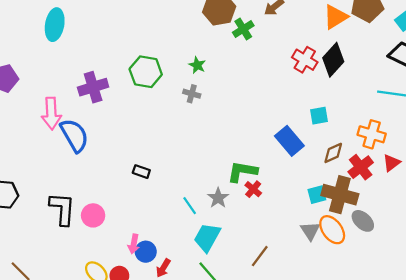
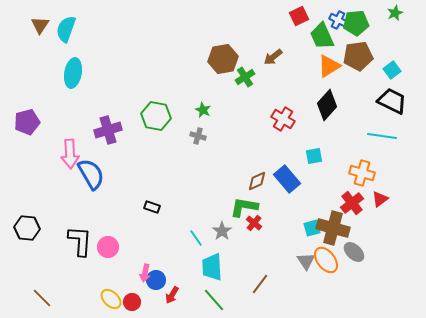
red cross: (305, 60) -> (283, 119), moved
brown diamond: (333, 153) -> (257, 181), moved
cyan trapezoid: (207, 237) -> (212, 267), turned -32

